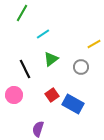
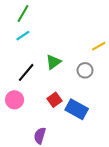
cyan line: (43, 34) -> (23, 36), moved
black line: (25, 69) -> (26, 72), turned 66

